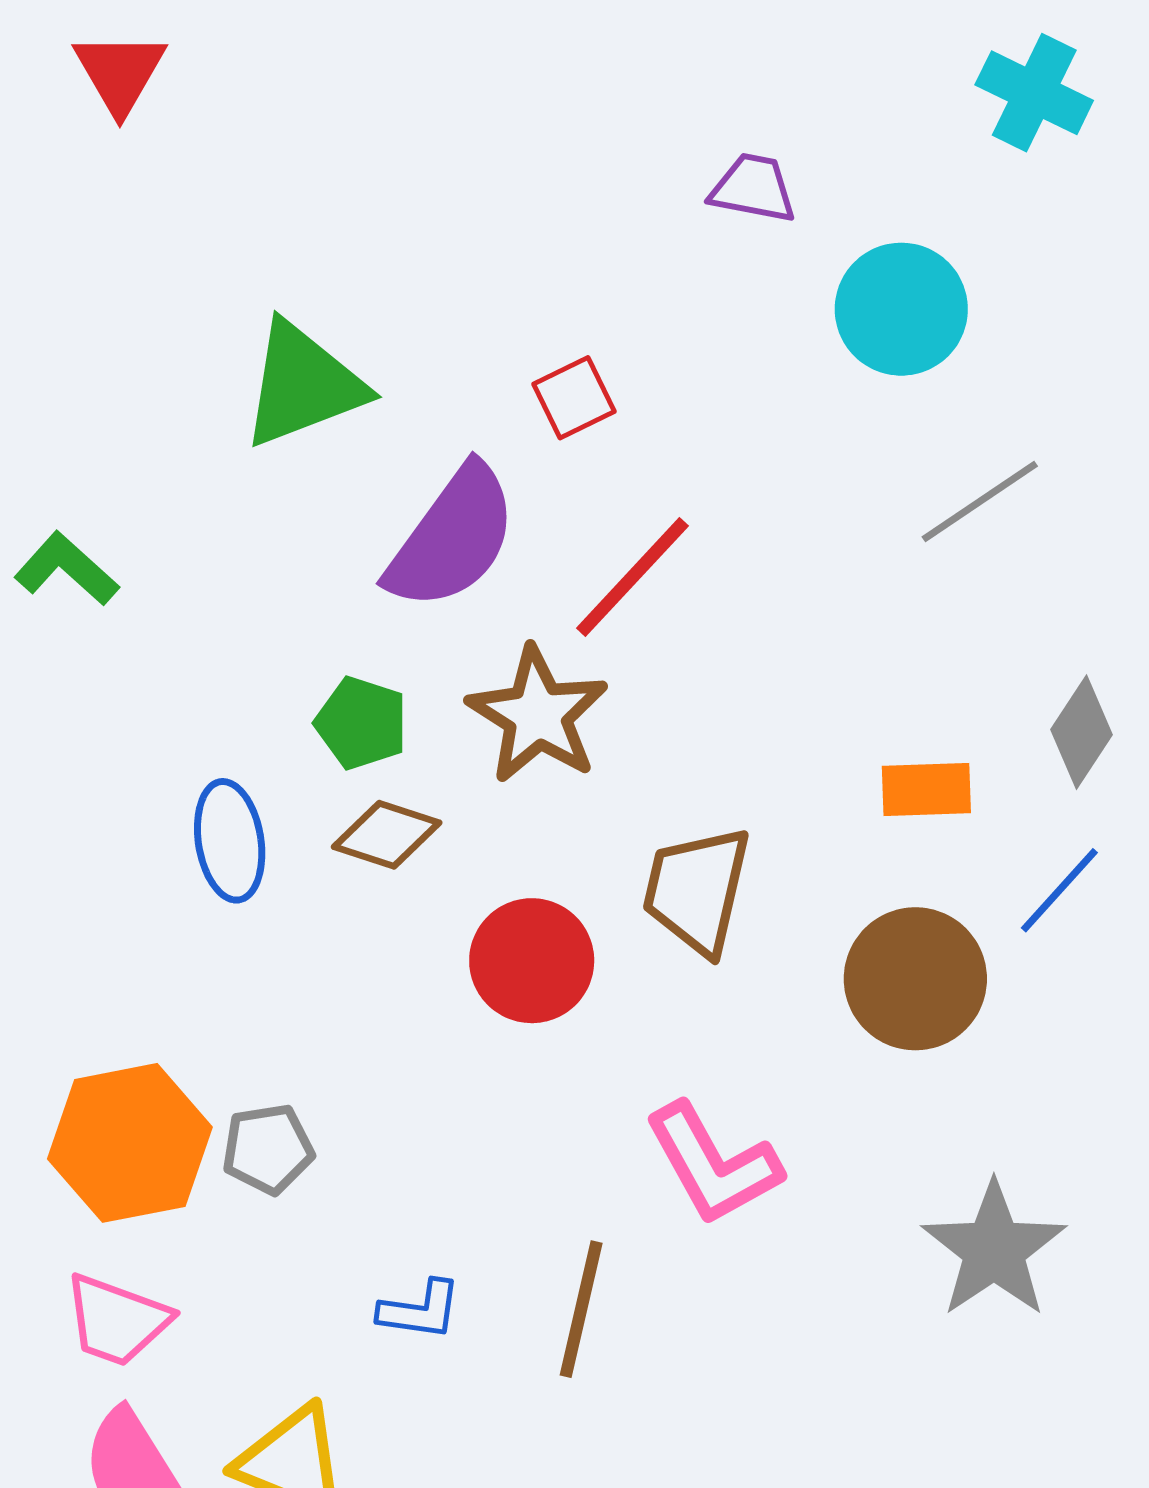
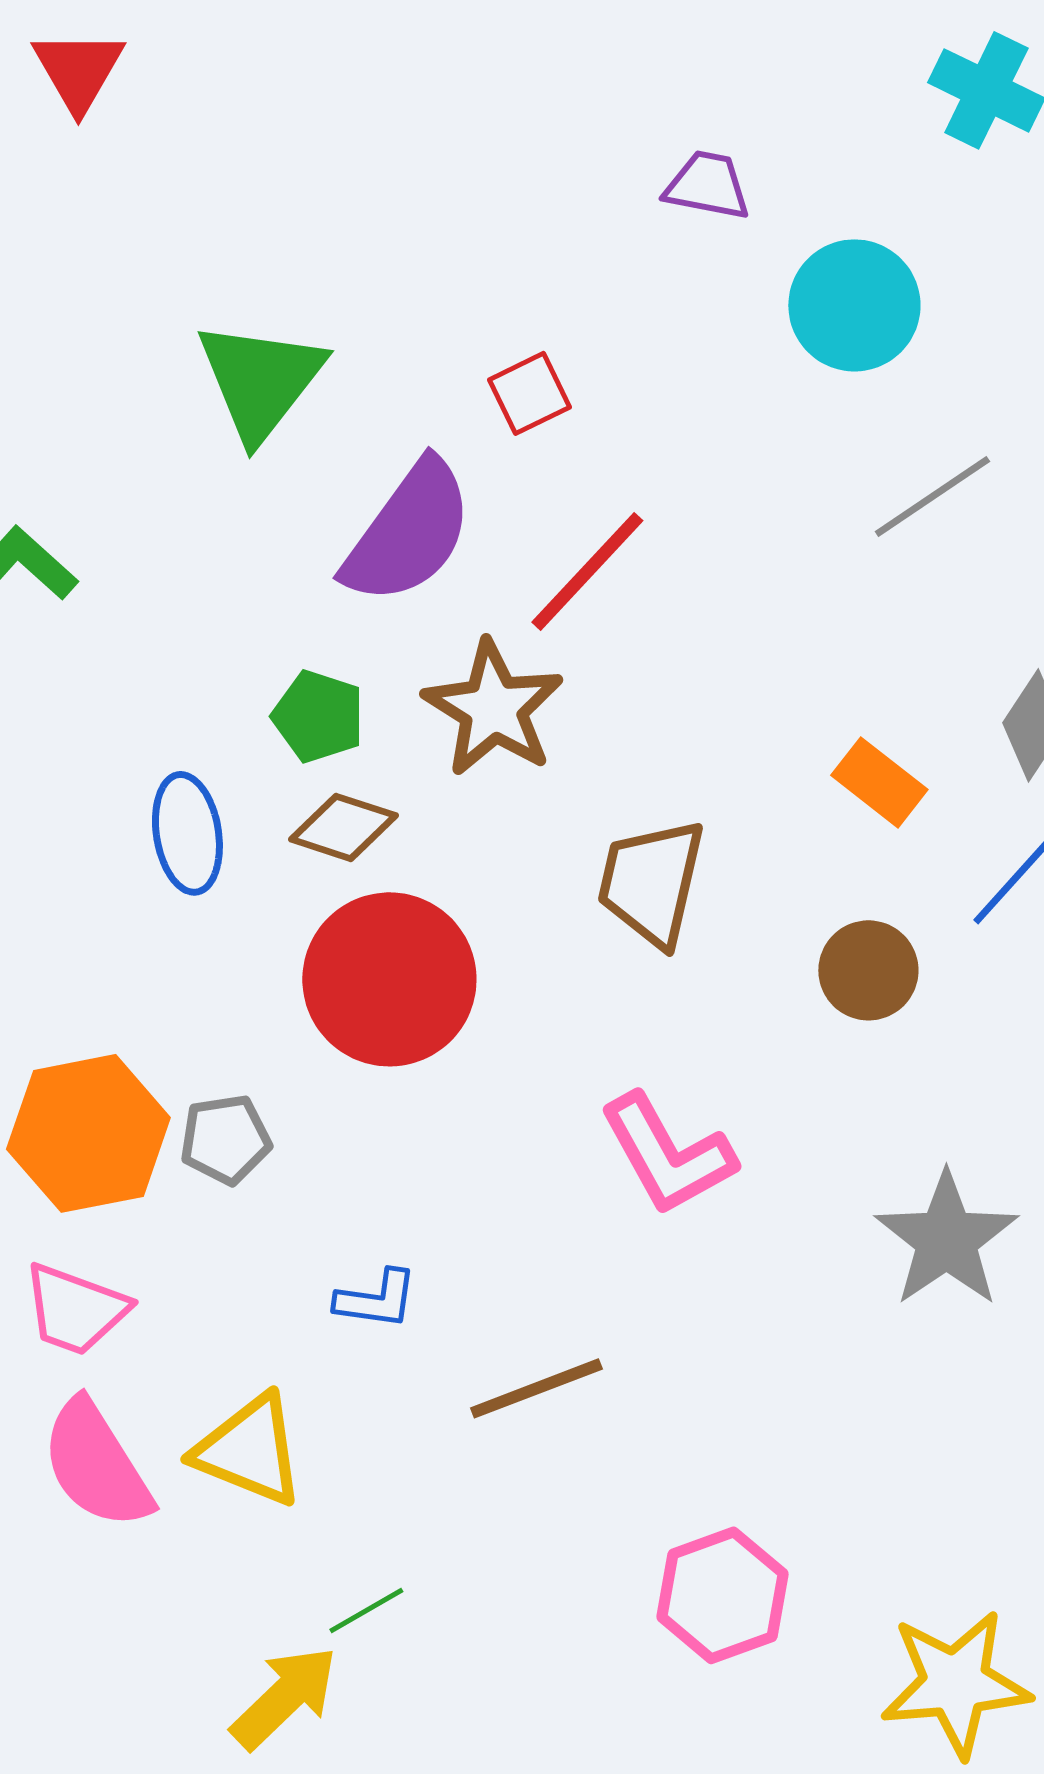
green triangle: (303, 385) -> (260, 380), turned -31
orange rectangle: (926, 789) -> (879, 782), turned 40
red circle: (532, 961) -> (389, 979), moved, size x1.4
brown circle: (915, 979) -> (868, 970), size x0.7
brown line: (581, 1309) -> (536, 1388), moved, turned 56

